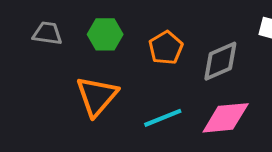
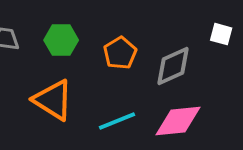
orange triangle: (97, 96) -> (53, 100), turned -39

